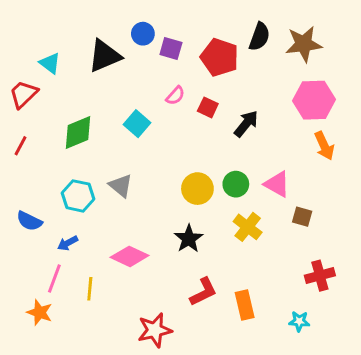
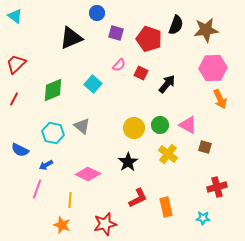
blue circle: (143, 34) -> (97, 13), moved
cyan triangle: (50, 63) -> (15, 16), moved
yellow line: (90, 289) -> (70, 200), moved
orange star: (40, 312) -> (62, 225), moved

